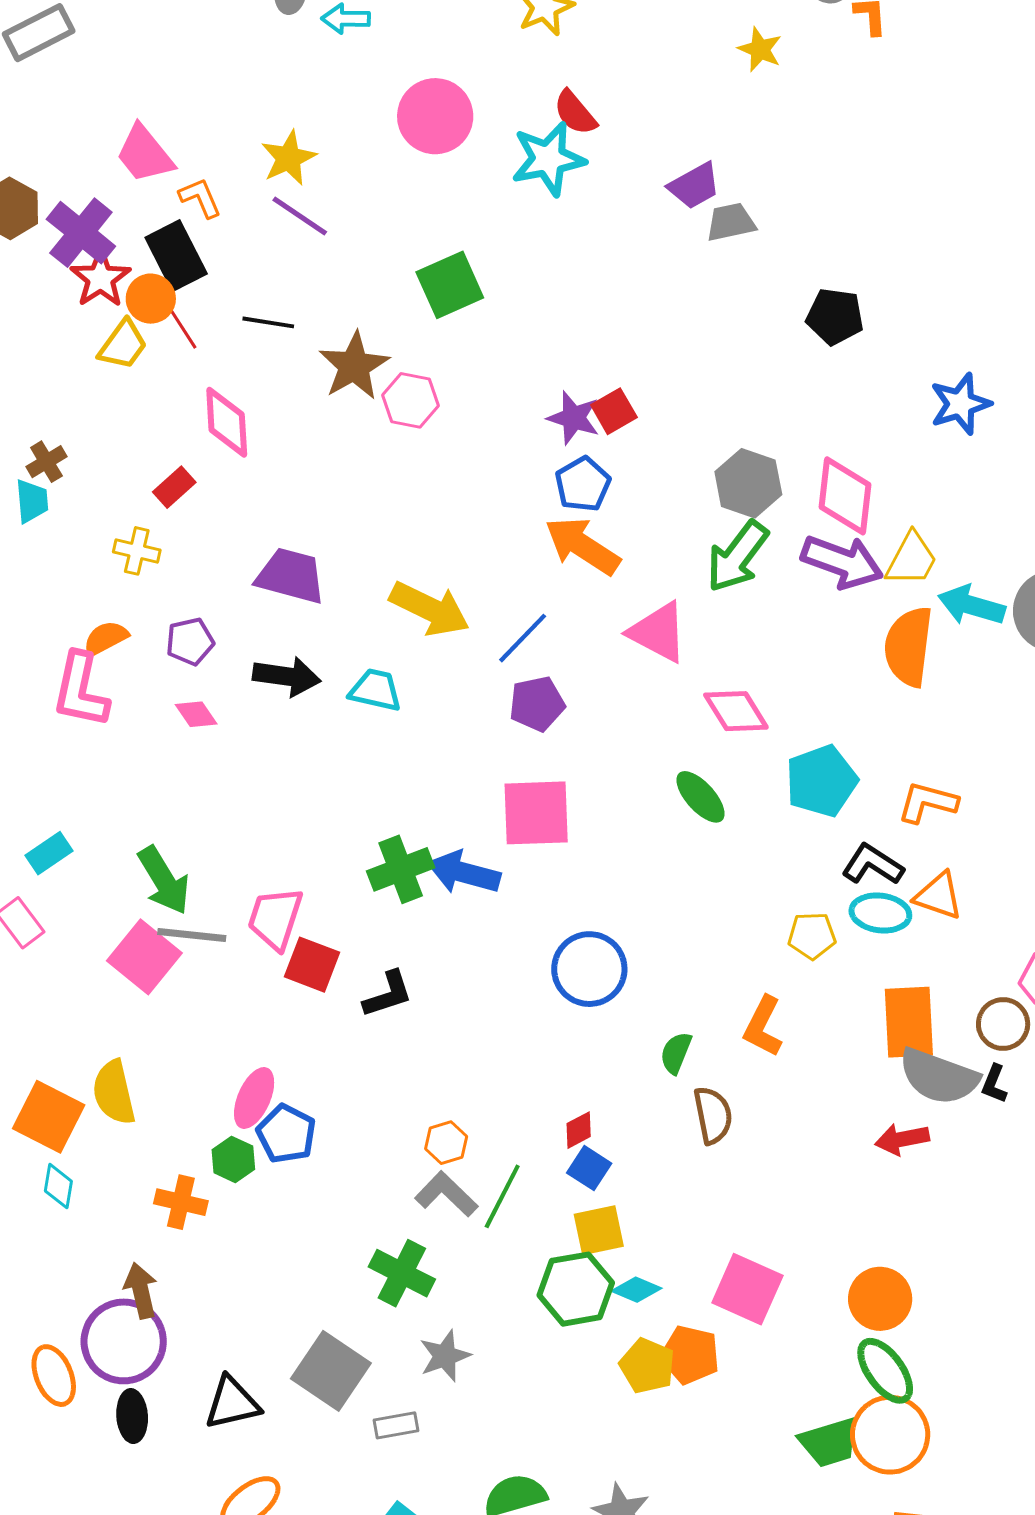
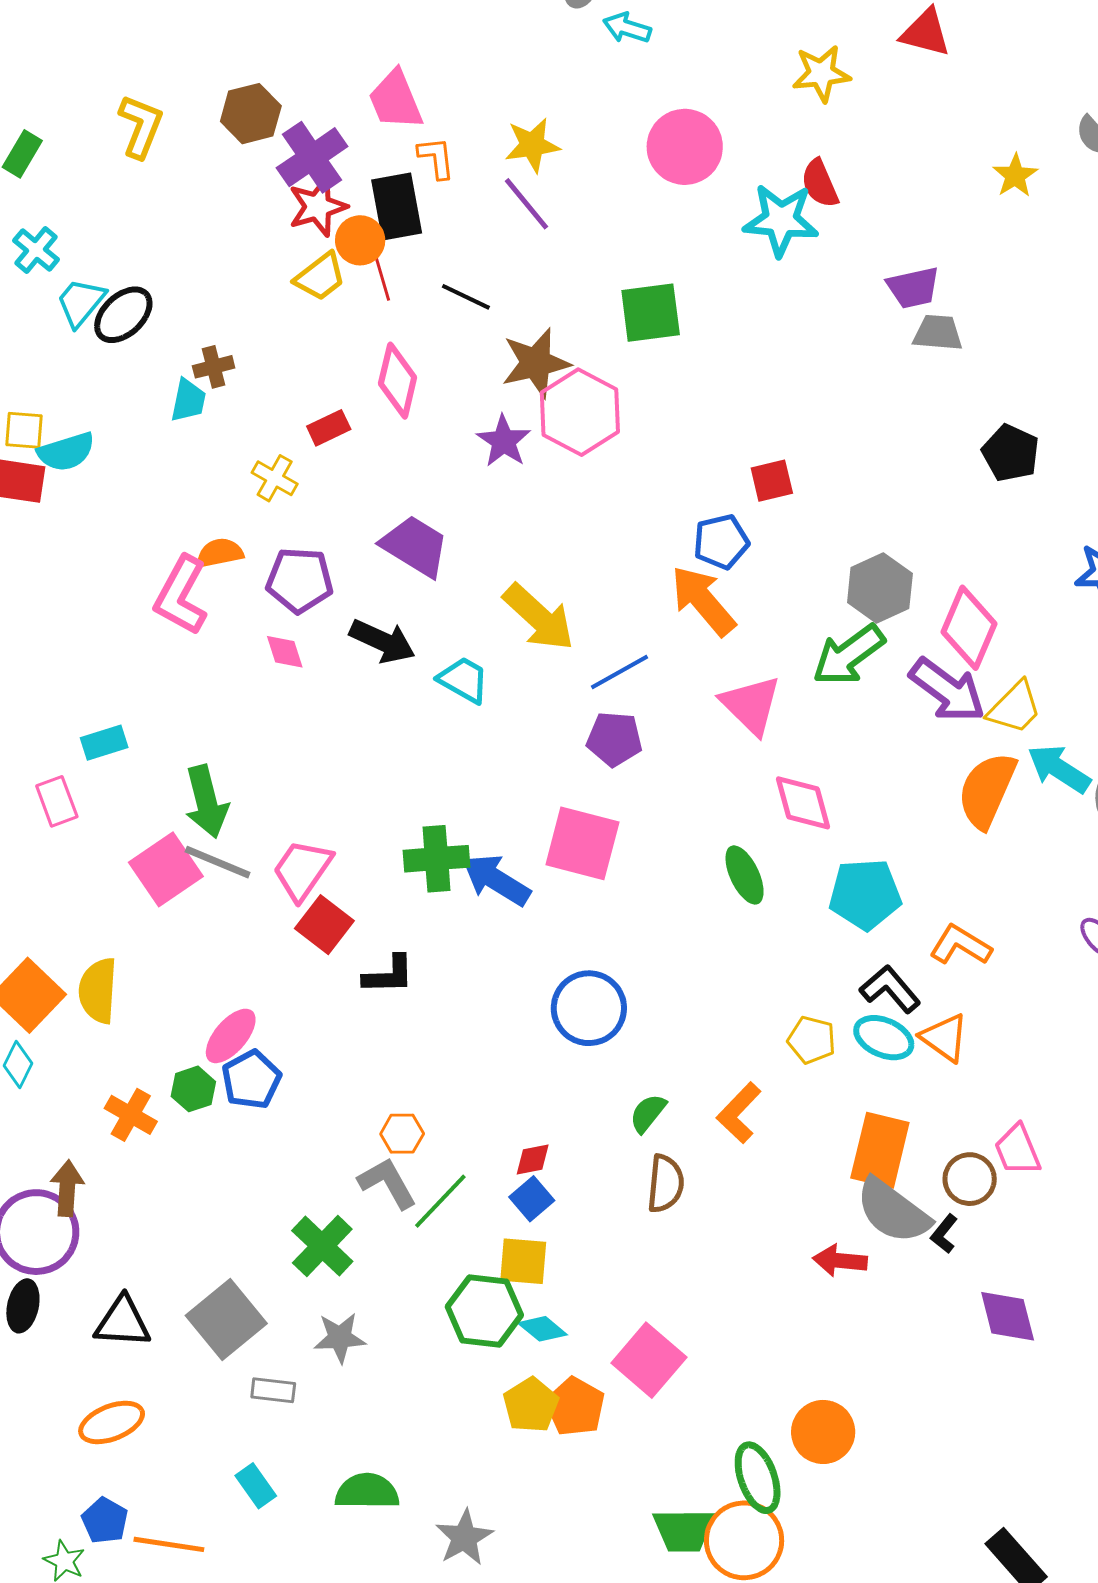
pink hexagon: (410, 400) -> (580, 412), size x1.5
purple star: (573, 418) -> (504, 441), moved
purple pentagon: (190, 641) -> (300, 580), size x1.4
orange circle: (880, 1299) -> (823, 1432), moved

